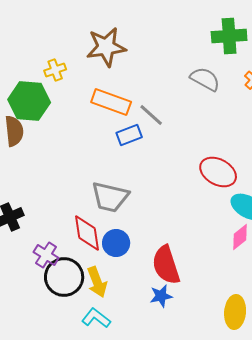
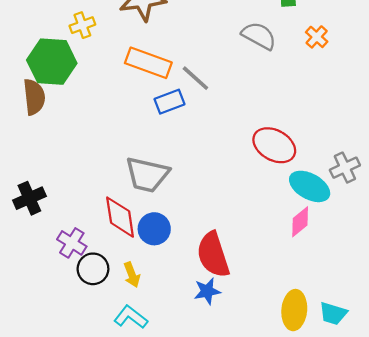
black circle: (64, 277) -> (93, 269), size x0.7
yellow arrow: (97, 282) -> (132, 275), size x0.7

